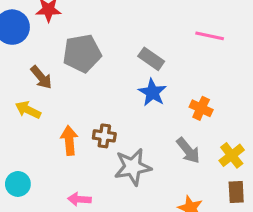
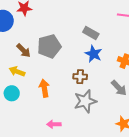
gray pentagon: (82, 53) -> (49, 46), moved
brown cross: (104, 136) -> (80, 77), moved
cyan circle: (18, 184) -> (12, 93), moved

